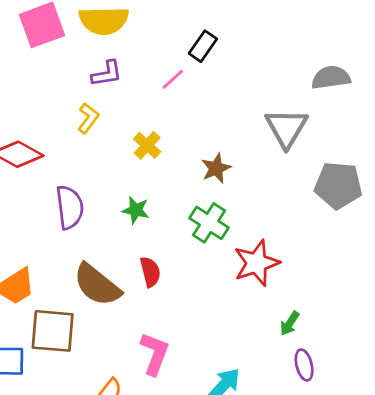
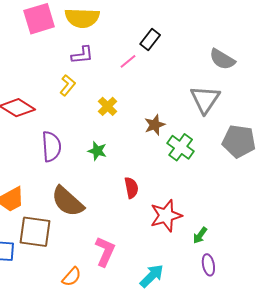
gray semicircle: (331, 78) -> (222, 59), moved, turned -144
green cross: (209, 223) -> (181, 147), moved
red star: (256, 263) -> (166, 216), moved
red semicircle: (150, 272) -> (131, 188), moved

